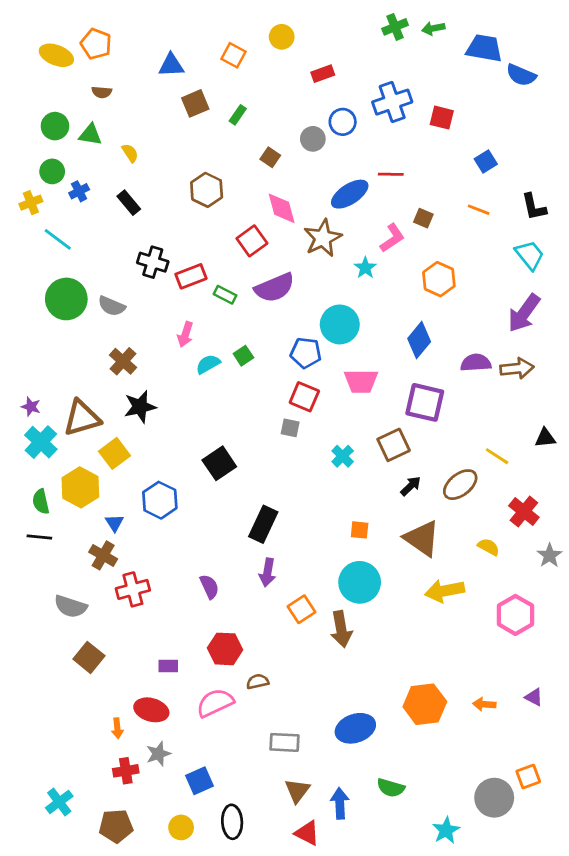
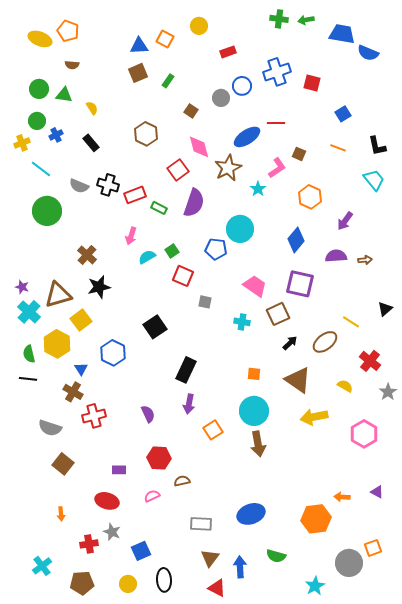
green cross: (395, 27) -> (279, 19), turned 30
blue triangle: (171, 65) -> (139, 46), moved
purple semicircle: (275, 288) -> (194, 203), turned -48
gray semicircle: (112, 306) -> (79, 186), moved
purple arrow: (524, 313) -> (345, 221), moved, size x0.7
brown arrow: (517, 368) -> (365, 260), size x0.6
pink trapezoid: (361, 381) -> (255, 286), moved, turned -145
red square: (304, 397) -> (183, 276), moved
black triangle: (545, 438) -> (385, 309), turned -35
cyan cross: (343, 456) -> (242, 322), turned -35
brown arrow: (341, 629) -> (258, 444), moved
pink semicircle: (215, 703) -> (152, 496), size x0.6
orange hexagon: (425, 704) -> (316, 519), moved
orange arrow: (117, 728) -> (61, 514), moved
gray star: (158, 754) -> (112, 532), turned -30

